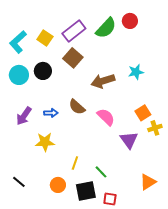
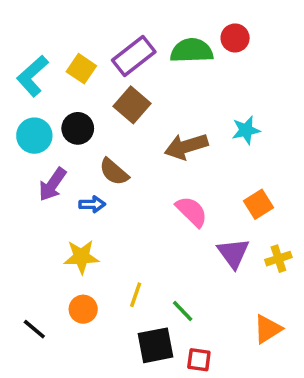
green semicircle: (106, 28) -> (192, 51), turned -135
brown semicircle: (77, 107) -> (114, 172), moved
purple arrow: (24, 116) -> (52, 184), moved
yellow cross: (155, 128) -> (278, 259), moved
orange circle: (58, 185) -> (83, 309), moved

